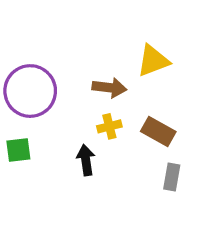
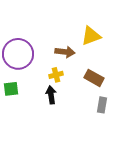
yellow cross: (109, 126) -> (56, 75), moved

